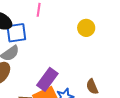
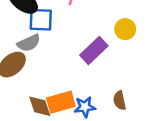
purple rectangle: (47, 79) -> (94, 50), moved

